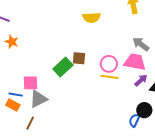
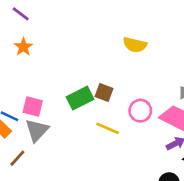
yellow line: (109, 77) -> (108, 128), moved
gray triangle: (38, 99) -> (37, 130), turned -36

